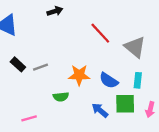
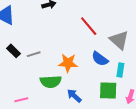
blue semicircle: (109, 81) -> (100, 59), moved
green semicircle: (61, 97) -> (51, 82), size x1.5
blue arrow: (100, 110) -> (74, 96), moved

